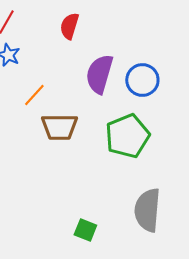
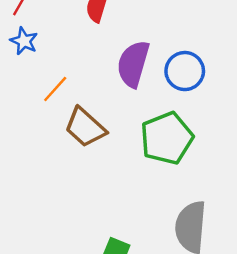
brown trapezoid: (59, 127) -> (85, 127), turned 42

